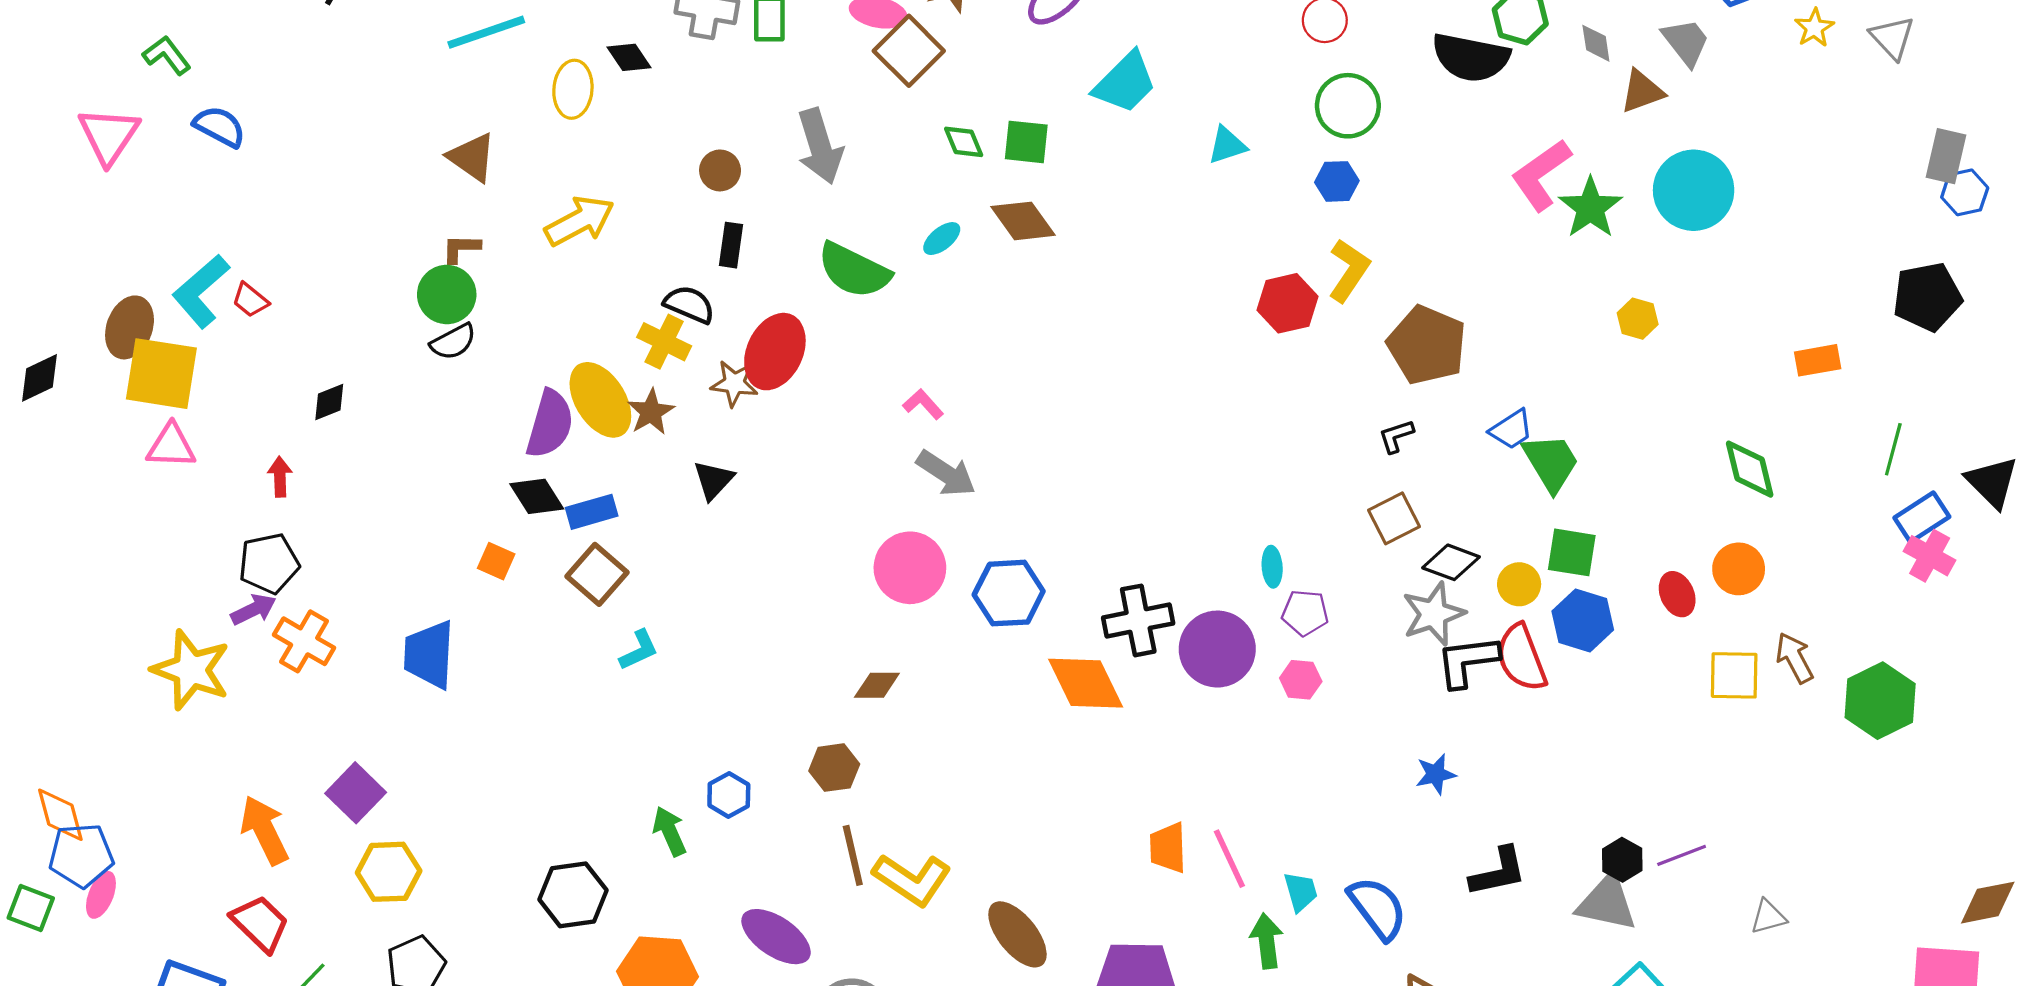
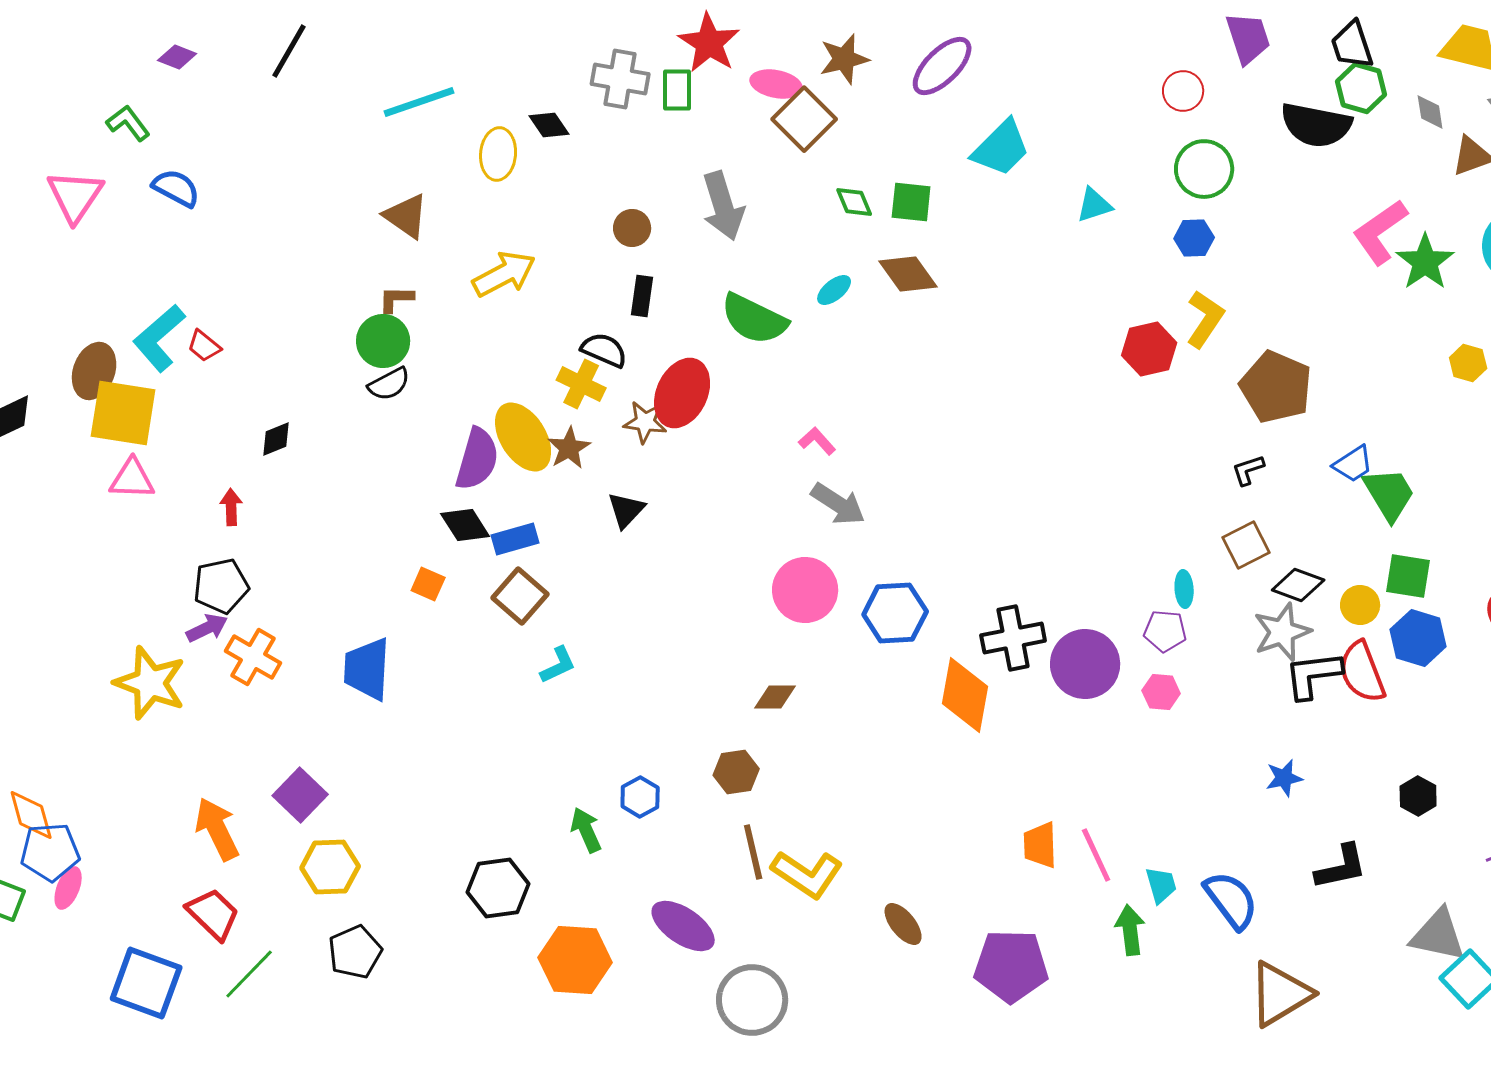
cyan ellipse: (1272, 567) -> (1184, 589), moved
orange diamond: (1086, 683) -> (965, 695), turned 36
black hexagon: (1622, 860) -> (1418, 796), moved
gray triangle: (1607, 903) -> (1438, 935), moved
brown ellipse: (1017, 934) -> (903, 924), size x0.7

